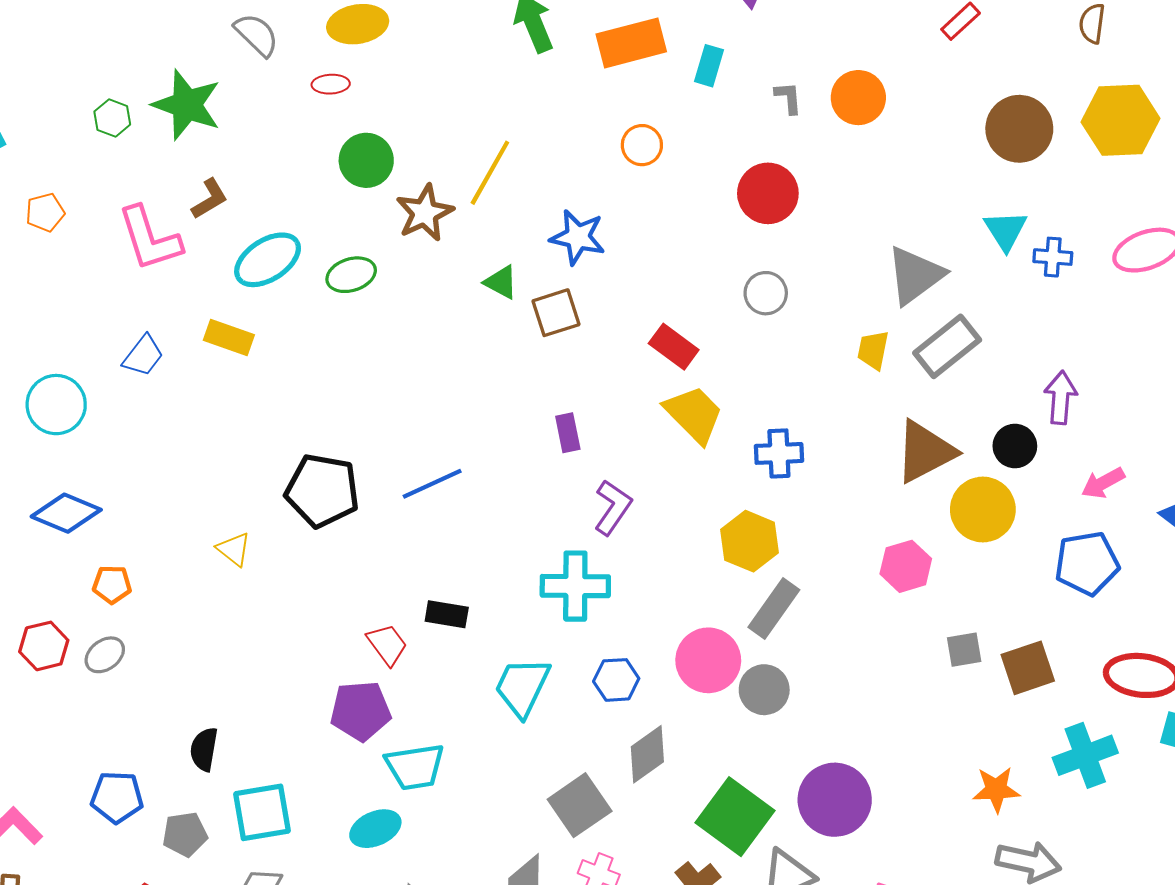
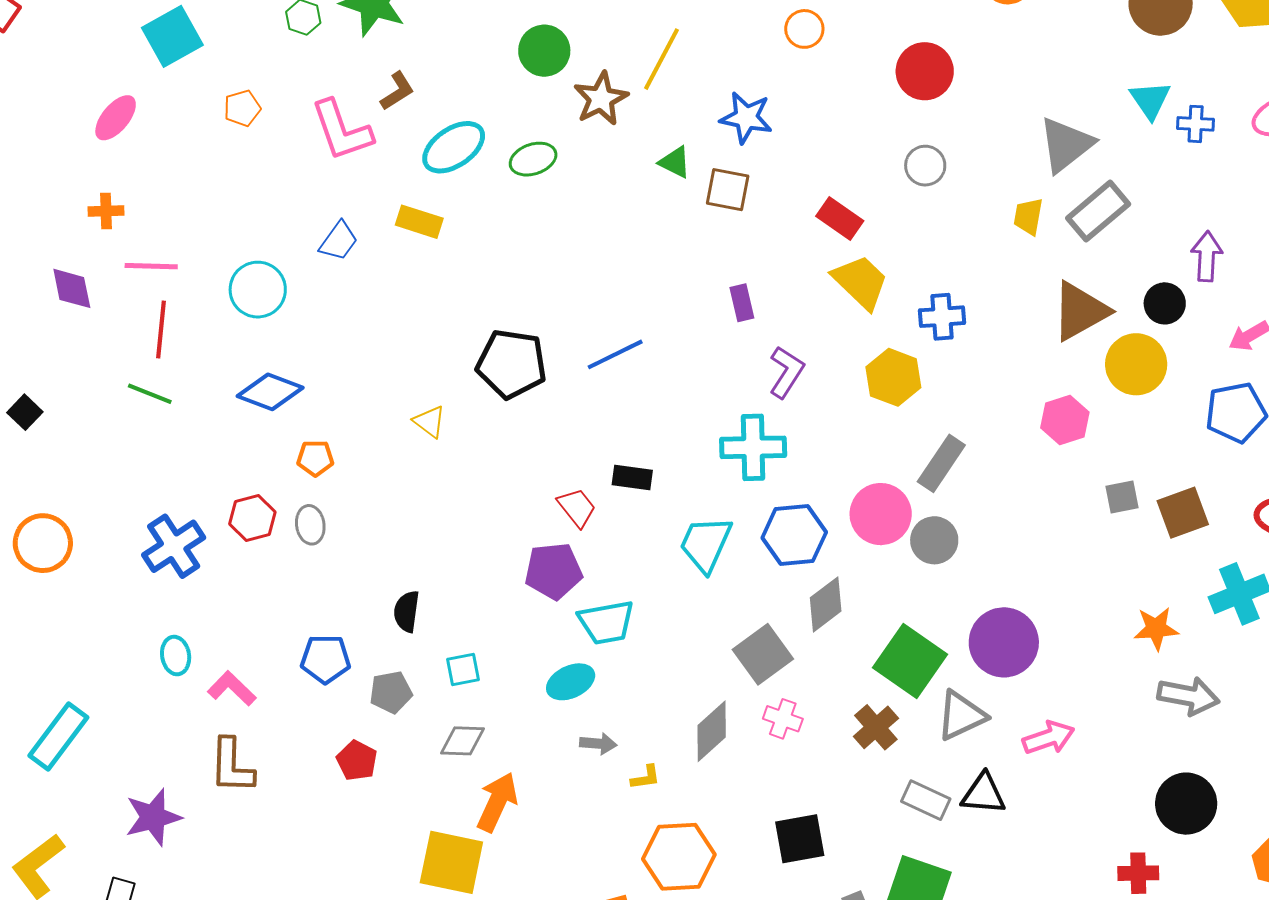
brown square: (556, 313) -> (728, 190), turned 30
yellow hexagon: (750, 541) -> (893, 377), moved
gray ellipse: (105, 655) -> (310, 525), turned -60
blue hexagon: (616, 680) -> (794, 535), size x1.5
cyan square: (262, 812) -> (463, 670), size x0.6

